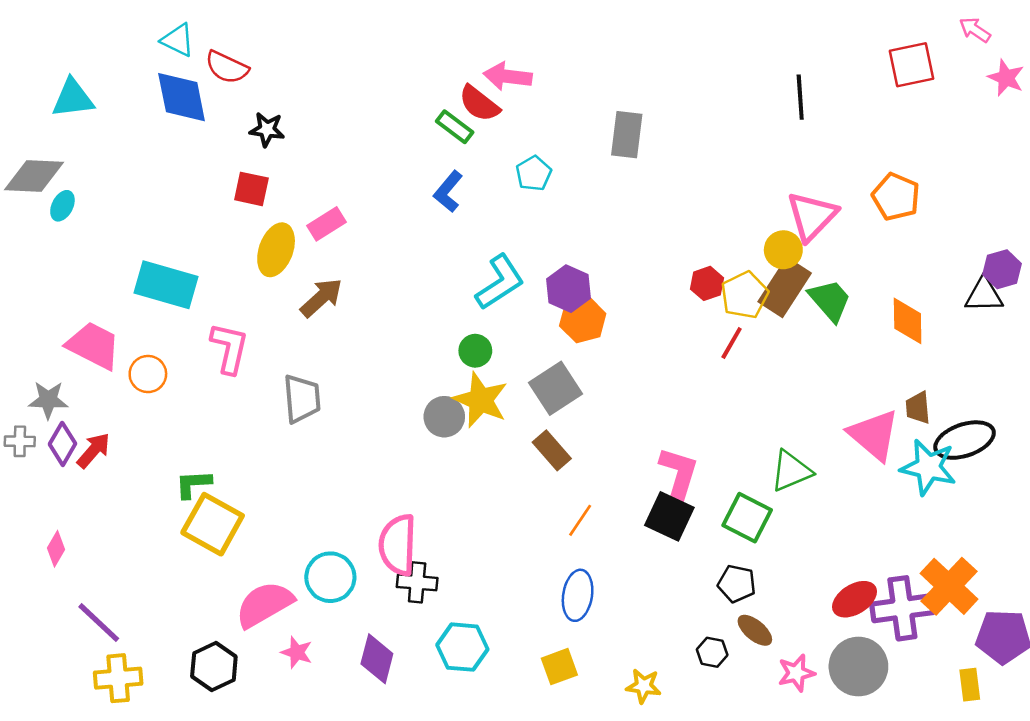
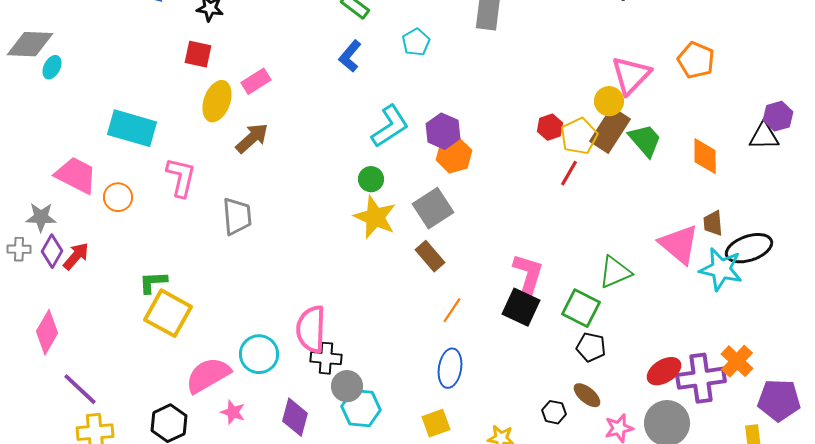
gray circle: (444, 417) -> (347, 386), moved
pink diamond: (56, 549) -> (47, 332), size x1.6
black pentagon: (737, 584) -> (591, 347), moved
orange cross: (949, 586) -> (737, 361), size x0.7

